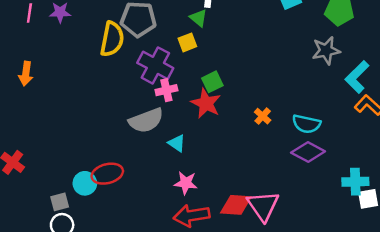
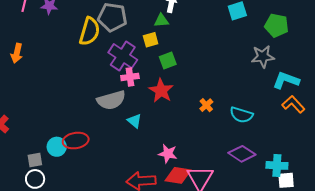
green triangle: (198, 18) -> (161, 21), turned -49
cyan L-shape: (357, 77) -> (286, 80), turned 60
green square: (212, 82) -> (168, 61), moved
purple diamond: (308, 152) -> (242, 154), moved
pink star: (186, 183) -> (168, 154), moved

